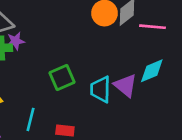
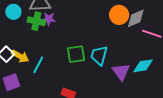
cyan trapezoid: (101, 89) -> (99, 55), moved
cyan line: (30, 119) -> (38, 65), moved

